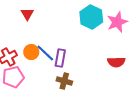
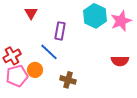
orange circle: (31, 52) -> (35, 70), moved
purple rectangle: (60, 58) -> (60, 31), moved

